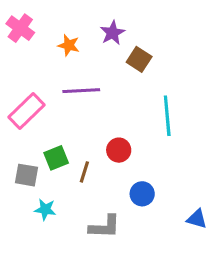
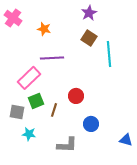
purple star: (112, 33) -> (89, 13), moved
pink rectangle: (27, 111) -> (29, 78), moved
cyan line: (167, 116) -> (109, 54), moved

